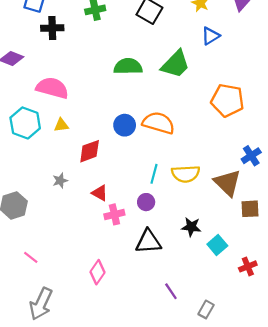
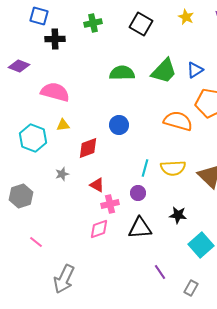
blue triangle: (210, 36) -> (195, 70), moved
cyan hexagon: (25, 123) -> (33, 138), moved
orange semicircle: (159, 123) -> (178, 121), moved
cyan square: (217, 245) -> (201, 245), moved, size x1.4
pink diamond: (97, 272) -> (99, 229), moved, turned 35
gray arrow: (41, 304) -> (64, 279), moved

